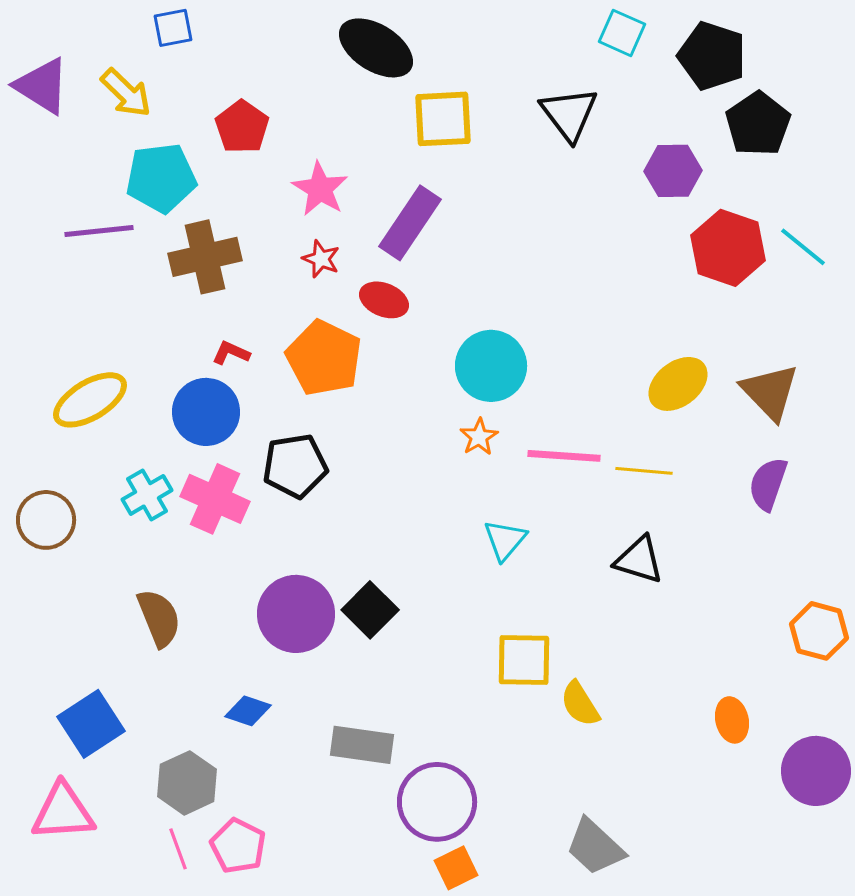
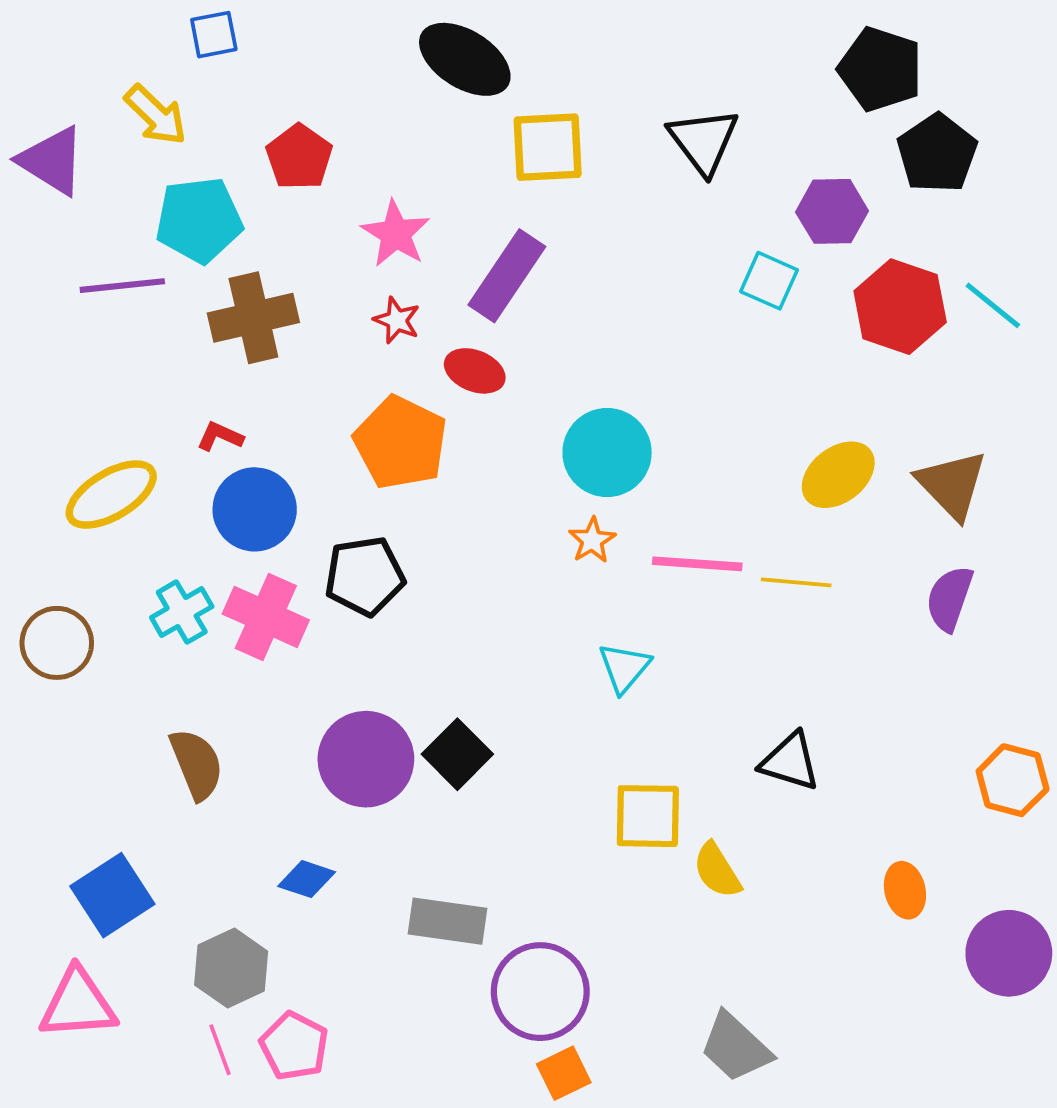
cyan square: (622, 33) -> (769, 281), moved
purple triangle: (42, 86) -> (52, 161), moved
red L-shape: (231, 353) -> (220, 436), moved
black triangle: (639, 560) -> (790, 762), moved

